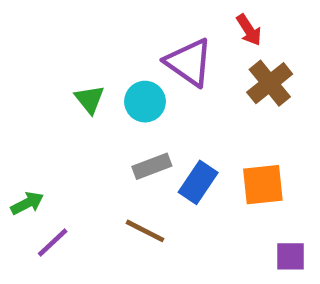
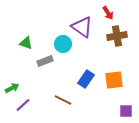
brown cross: (270, 83) -> (117, 36), turned 30
green triangle: (90, 99) -> (26, 43), moved, turned -32
gray rectangle: (152, 166) -> (45, 61), moved

